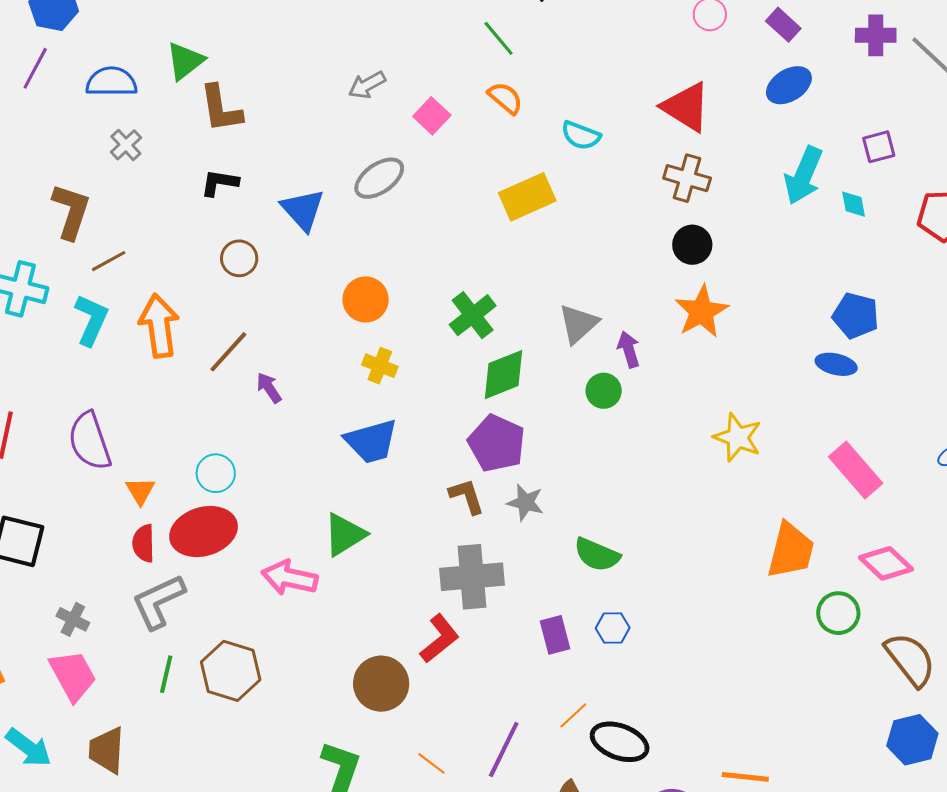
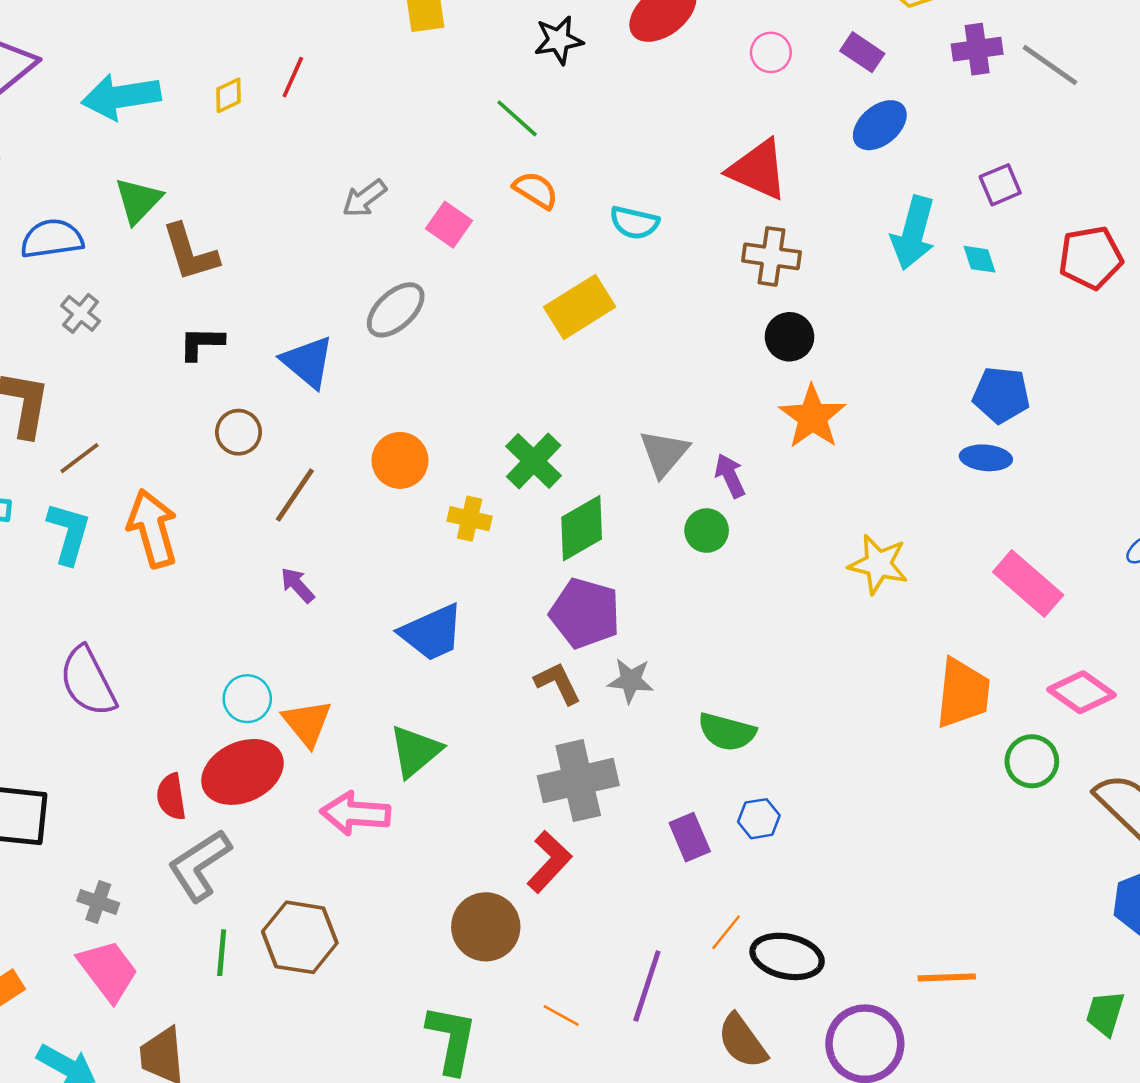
brown line: (228, 352) -> (295, 495), moved
yellow cross: (380, 366) -> (470, 519), moved
orange triangle: (140, 491) -> (307, 723), moved, size x1.4

